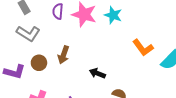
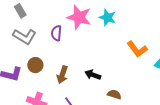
purple semicircle: (58, 11) -> (56, 33), moved
brown arrow: (64, 55) -> (62, 75), moved

